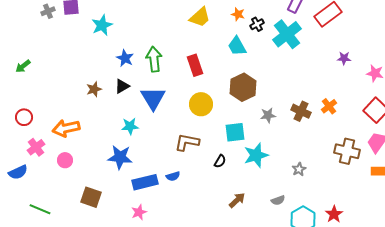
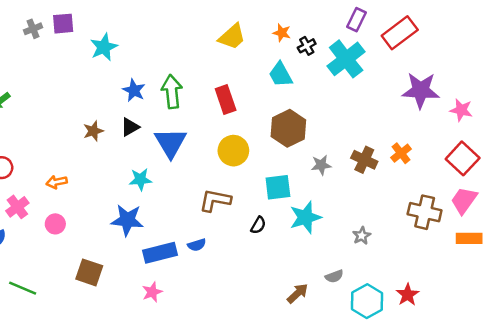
purple star: (344, 58) -> (421, 90), size x2.0
orange arrow: (66, 128) -> (57, 182), size x0.6
brown arrow: (237, 200) -> (298, 293), moved

